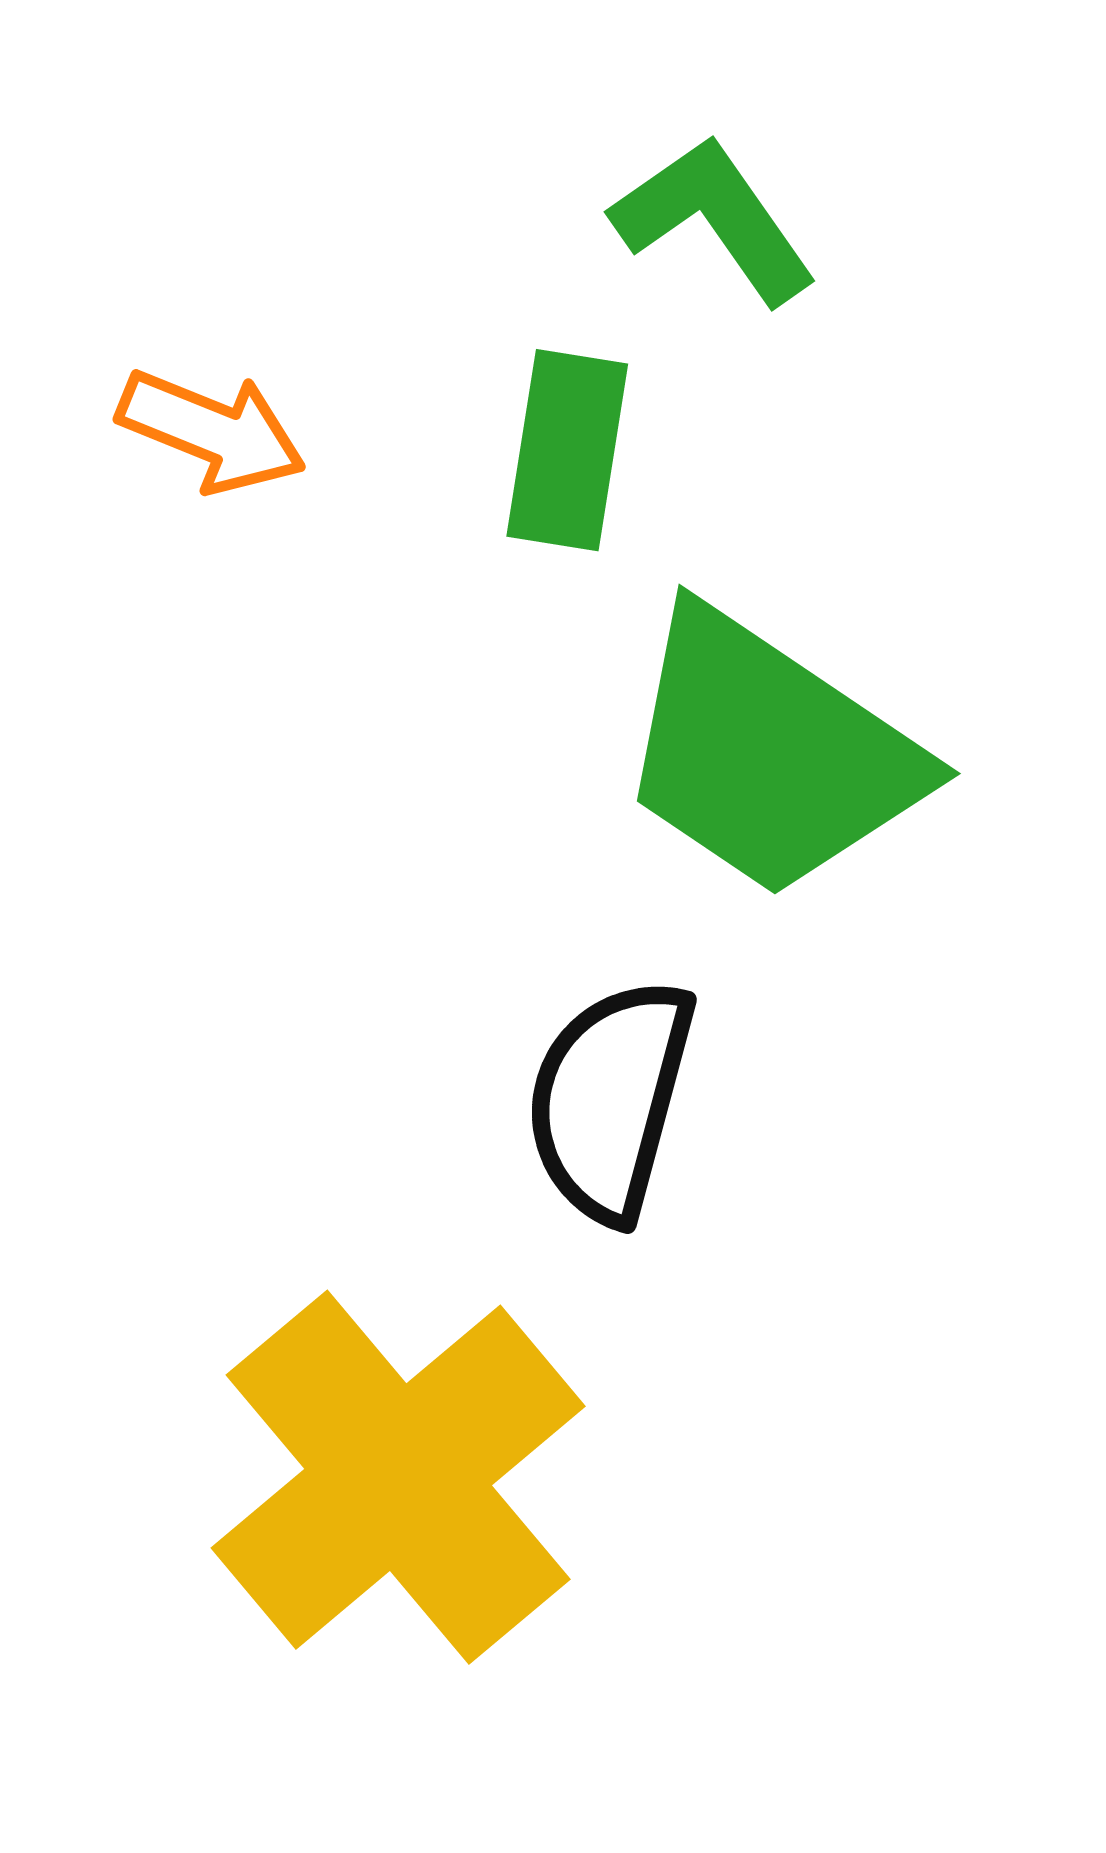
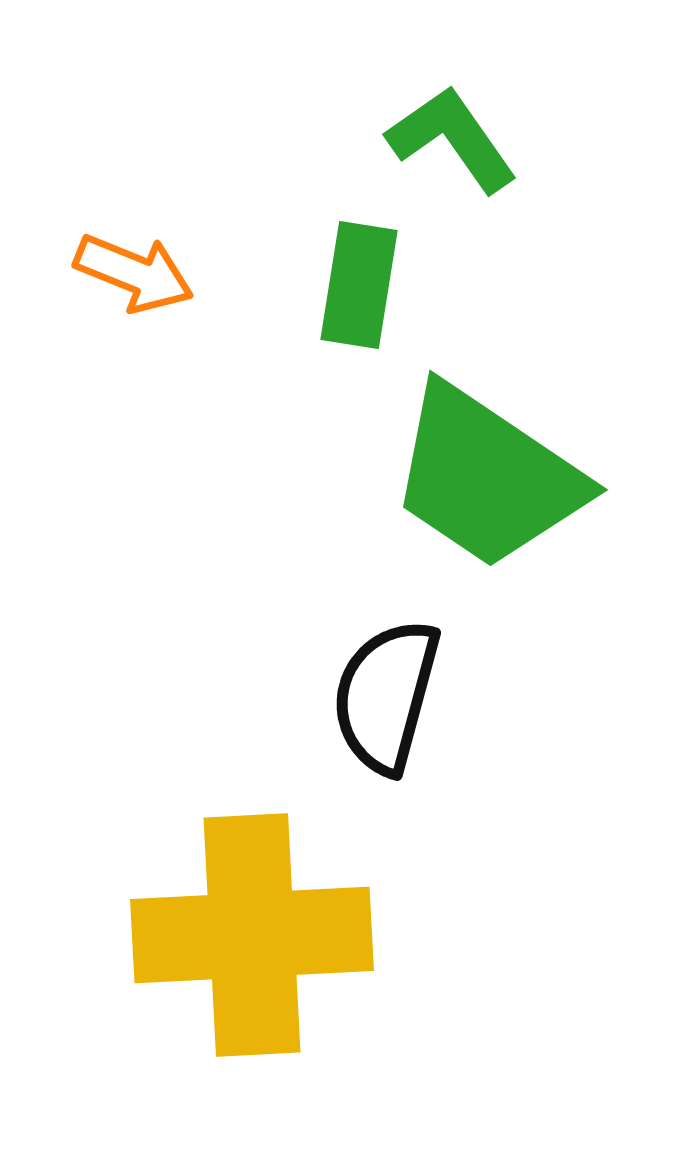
yellow cross: (398, 1477) -> (252, 935), turned 37

